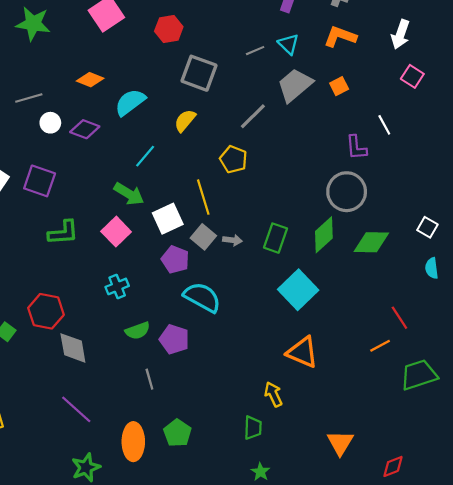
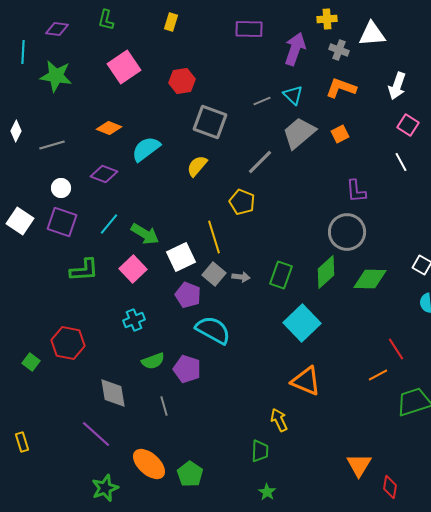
white circle: (50, 123) -> (61, 188), moved
white line: (384, 125) -> (401, 162), moved
cyan line: (145, 156) -> (109, 224), moved
gray diamond: (73, 348) -> (113, 393), moved
green pentagon: (177, 433) -> (190, 474), moved
orange ellipse: (133, 442) -> (149, 464), turned -48
orange triangle: (340, 443) -> (359, 465), moved
red diamond: (393, 466) -> (390, 487), turned -60

